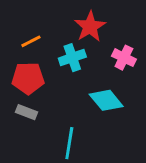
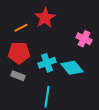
red star: (90, 27) -> (45, 18), moved
cyan cross: (72, 58) -> (47, 63), moved

